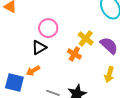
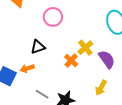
pink circle: (48, 28) -> (53, 17), moved

